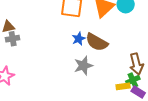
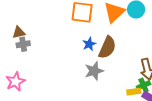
brown semicircle: (97, 42) -> (107, 47), turned -95

